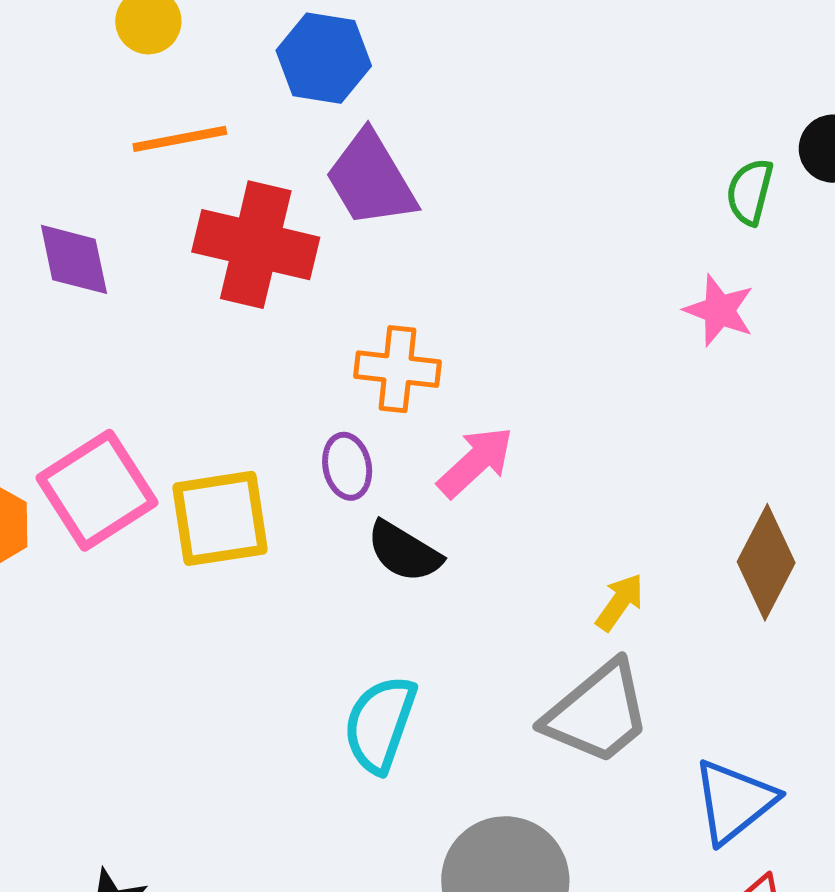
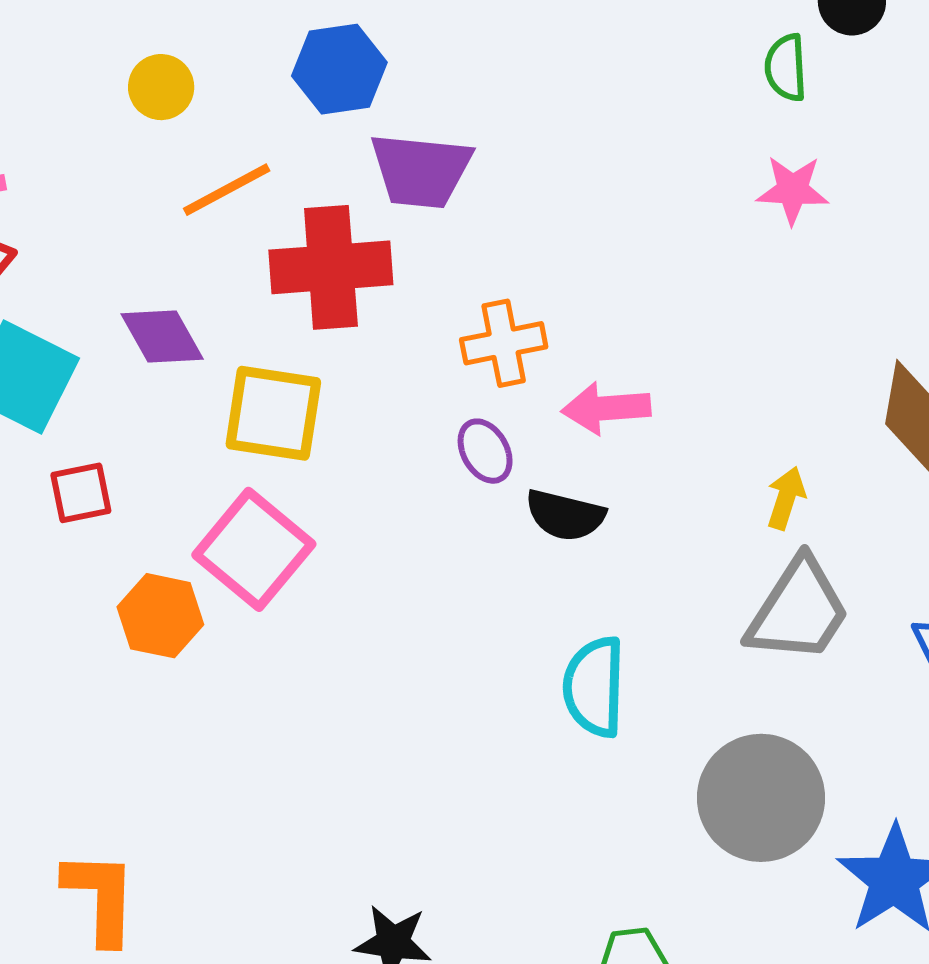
purple trapezoid: (371, 179) -> (421, 170), turned -36
pink arrow: (476, 462) -> (606, 408), turned -124
yellow square: (220, 518) -> (273, 413), moved, turned 35

